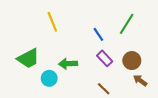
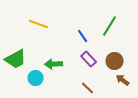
yellow line: (52, 22) -> (39, 24), turned -48

